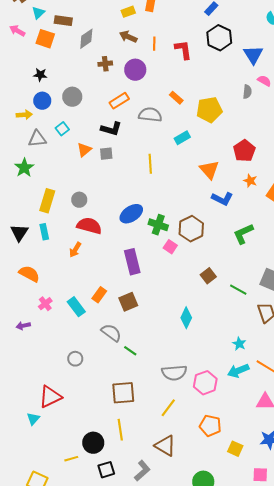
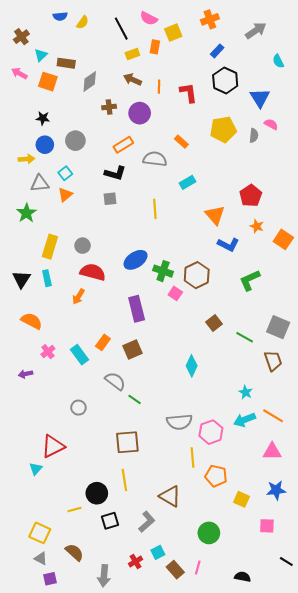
yellow pentagon: (209, 110) -> (223, 129), moved
orange triangle: (84, 150) -> (65, 195), moved
yellow line: (168, 408) -> (193, 458), moved, turned -42

